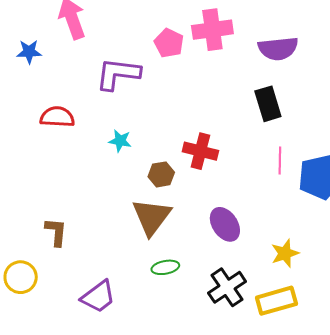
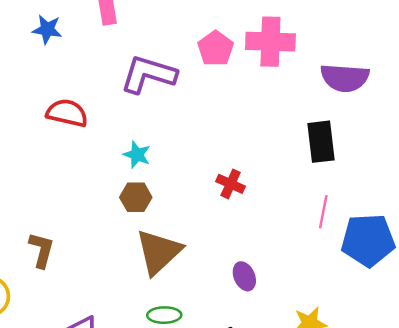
red cross: (200, 151) -> (231, 184), size x0.7
brown hexagon: (161, 174) -> (136, 197), moved
purple ellipse: (225, 224) -> (244, 276), size x0.7

